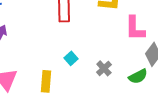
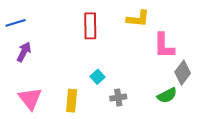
gray cross: (104, 68) -> (118, 98), moved, turned 35

